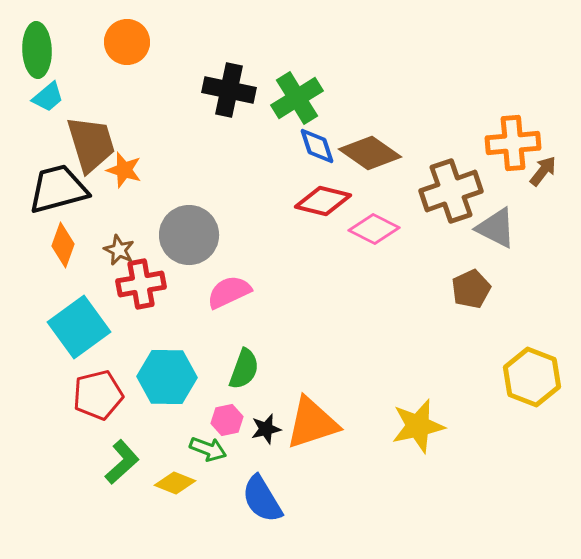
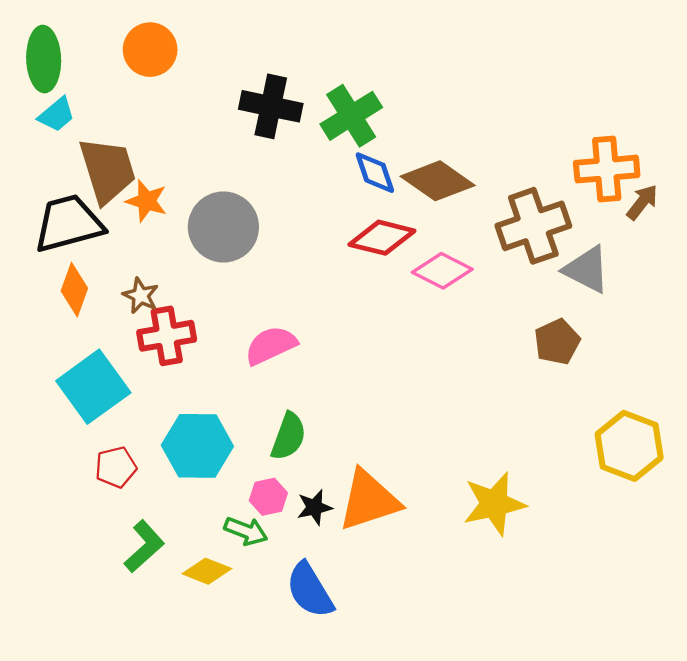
gray circle: (189, 235) -> (223, 227), moved
red pentagon: (98, 395) -> (116, 467), size x0.7

